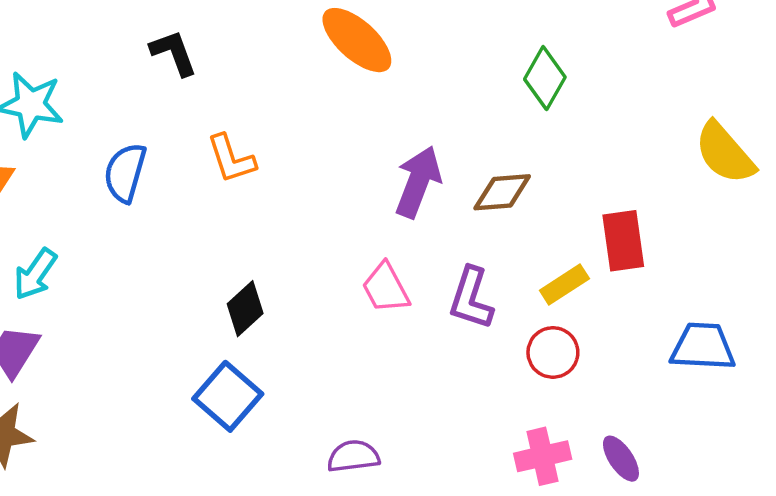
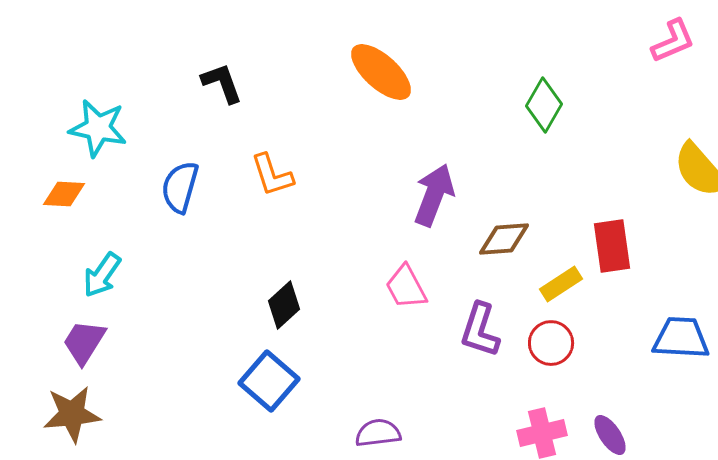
brown diamond: (502, 192) -> (504, 239), moved
purple L-shape: (471, 298) -> (480, 330), moved

